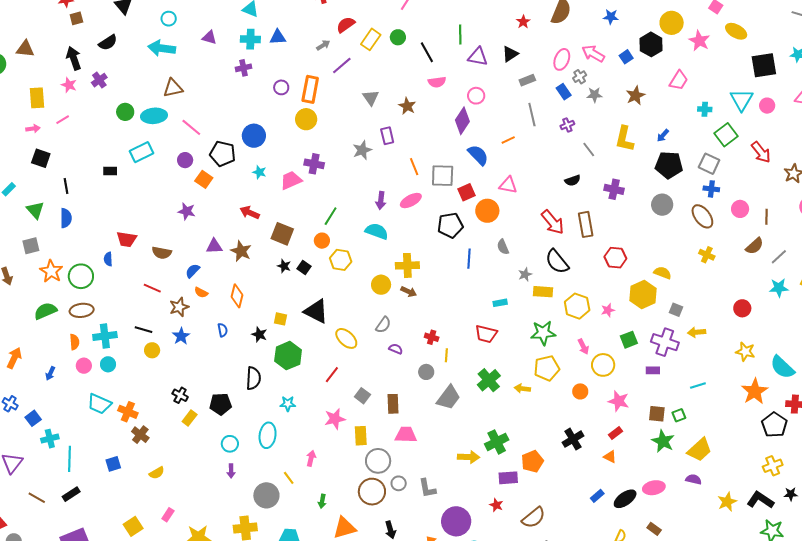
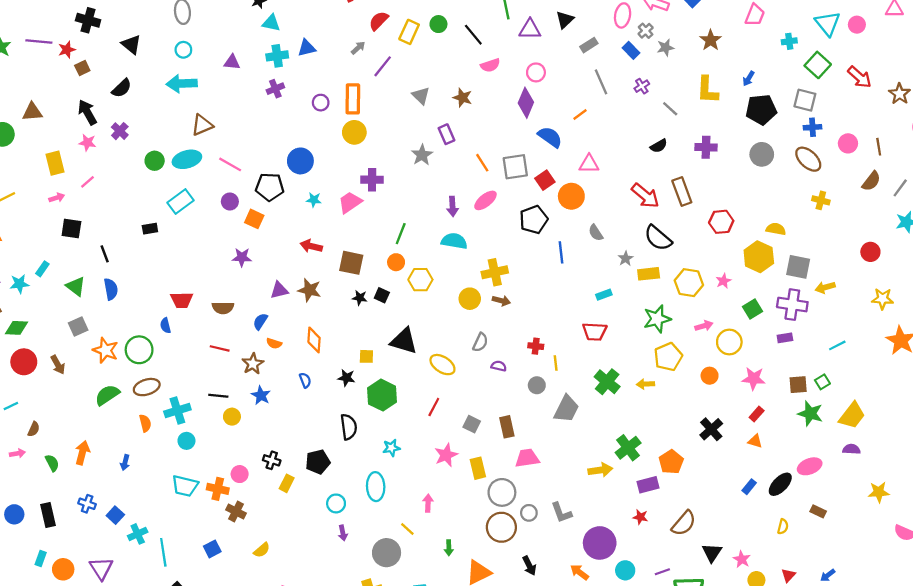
gray square: (676, 310) -> (798, 267), size x1.6
pink arrow: (583, 347) -> (704, 326), turned -70
pink circle: (84, 366) -> (240, 474), moved
yellow star: (727, 502) -> (879, 492), moved, turned 30

